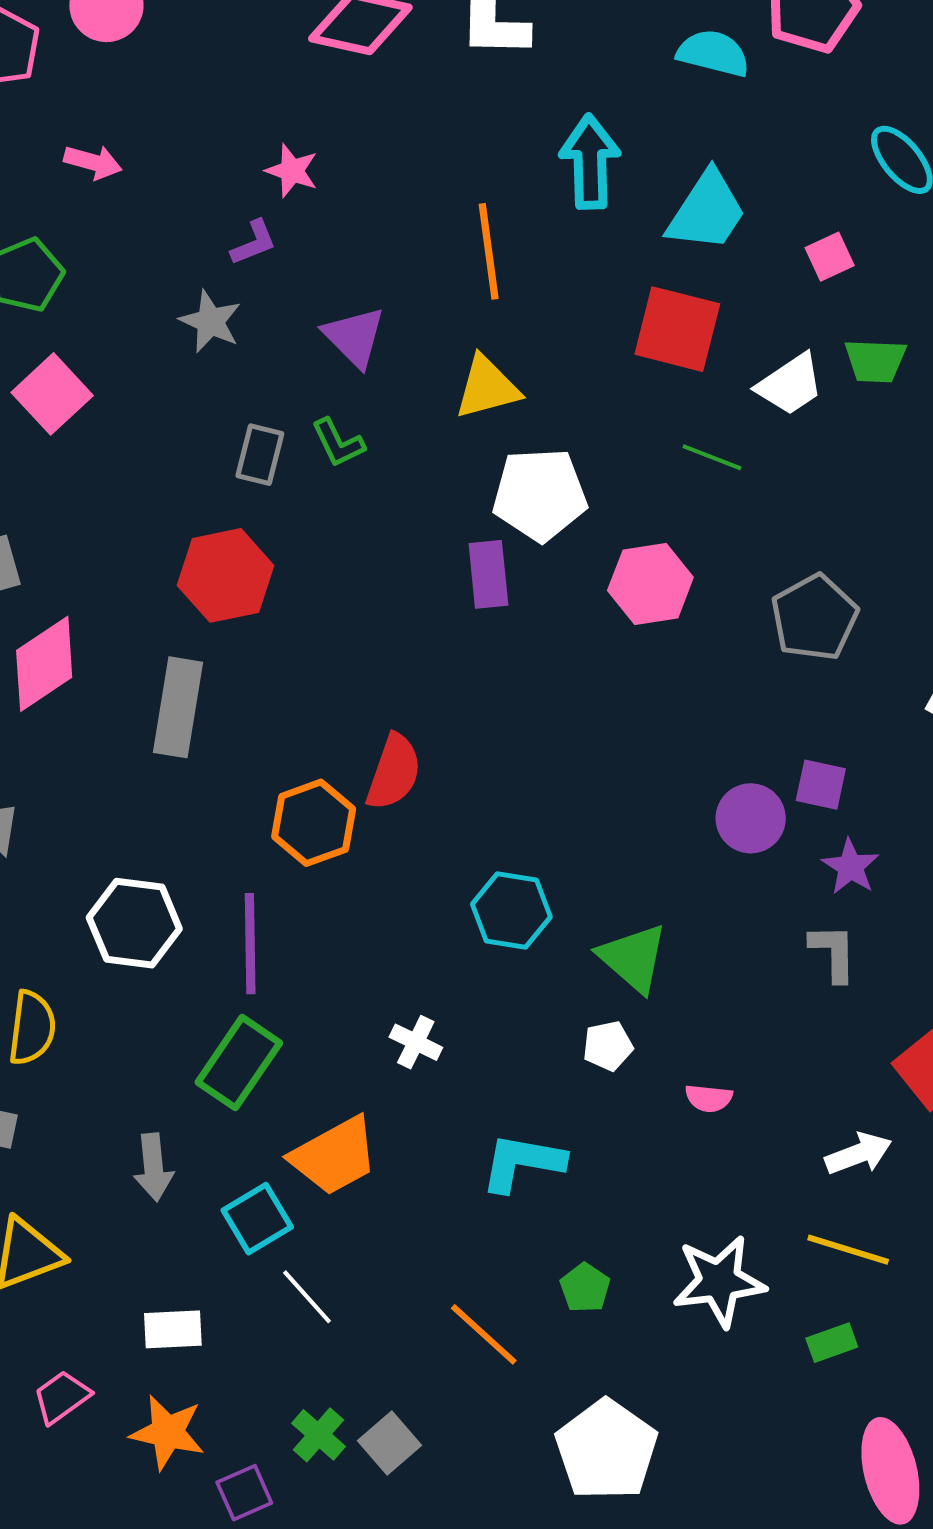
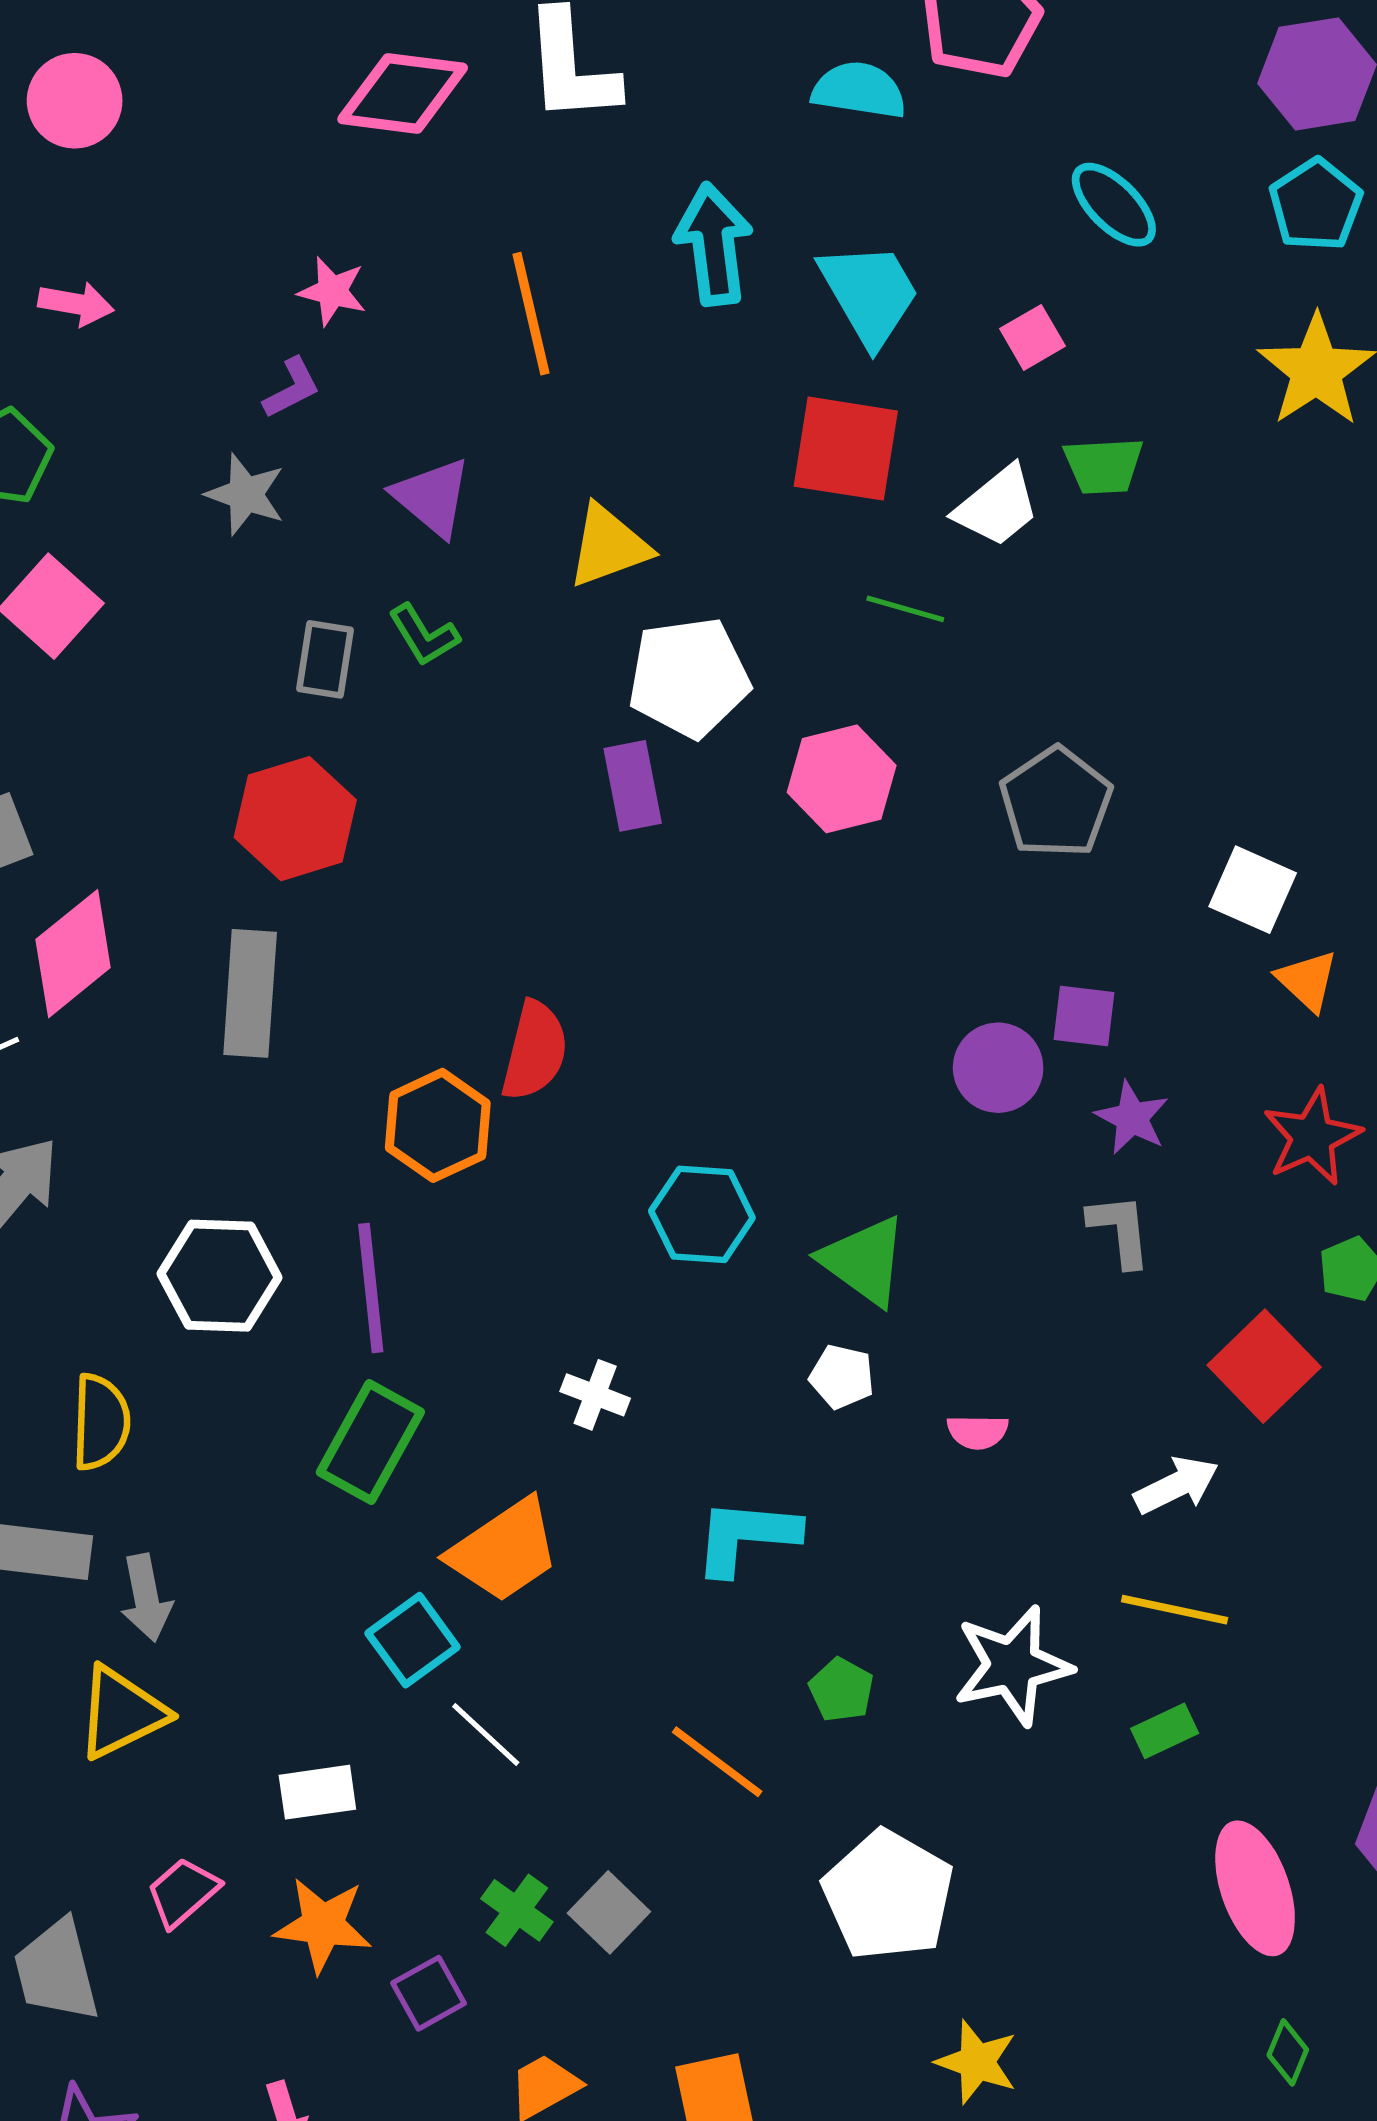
cyan trapezoid: (707, 211) -> (869, 294), turned -58
orange line: (489, 251) -> (531, 314), moved
white pentagon: (608, 1046) -> (842, 1377), turned 30
gray arrow: (153, 1167) -> (146, 1598), moved

